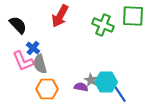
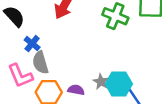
pink L-shape: (23, 61) -> (20, 76), moved
purple semicircle: (81, 87) -> (76, 90), moved

